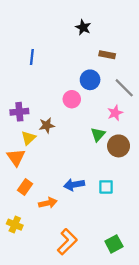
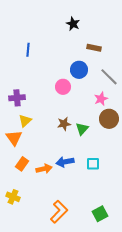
brown star: (47, 125) -> (64, 124), moved
green triangle: (98, 135) -> (82, 129), moved
brown circle: (119, 146) -> (109, 119), moved
orange arrow: (48, 203) -> (44, 169), moved

